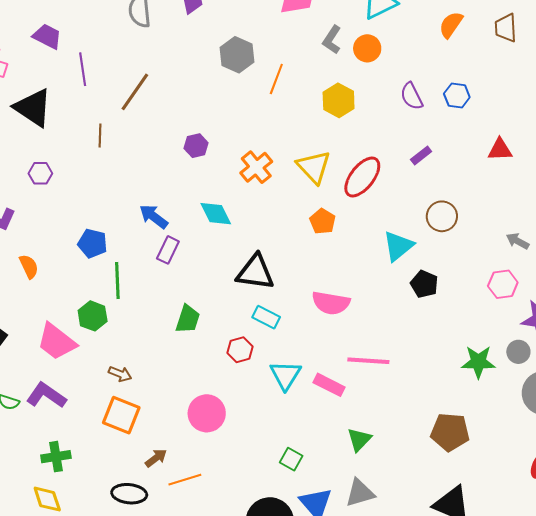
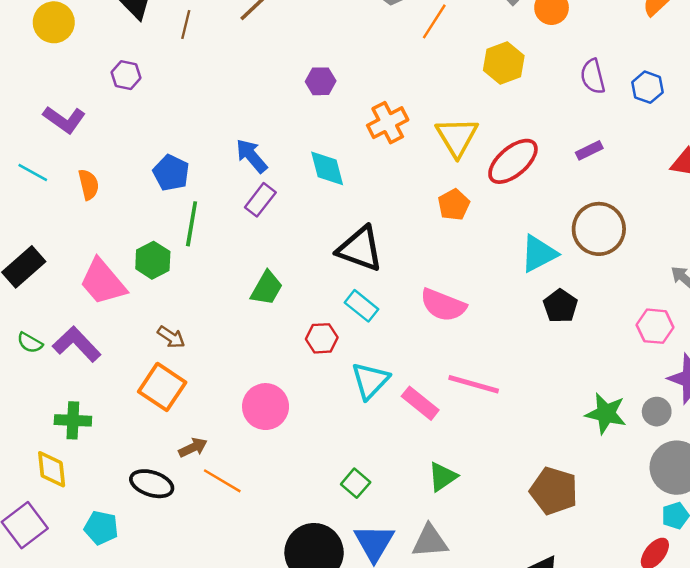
brown line: (100, 136) -> (186, 24), moved
brown circle: (442, 216) -> (599, 229), size x1.4
orange line: (185, 480) -> (222, 481), turned 36

